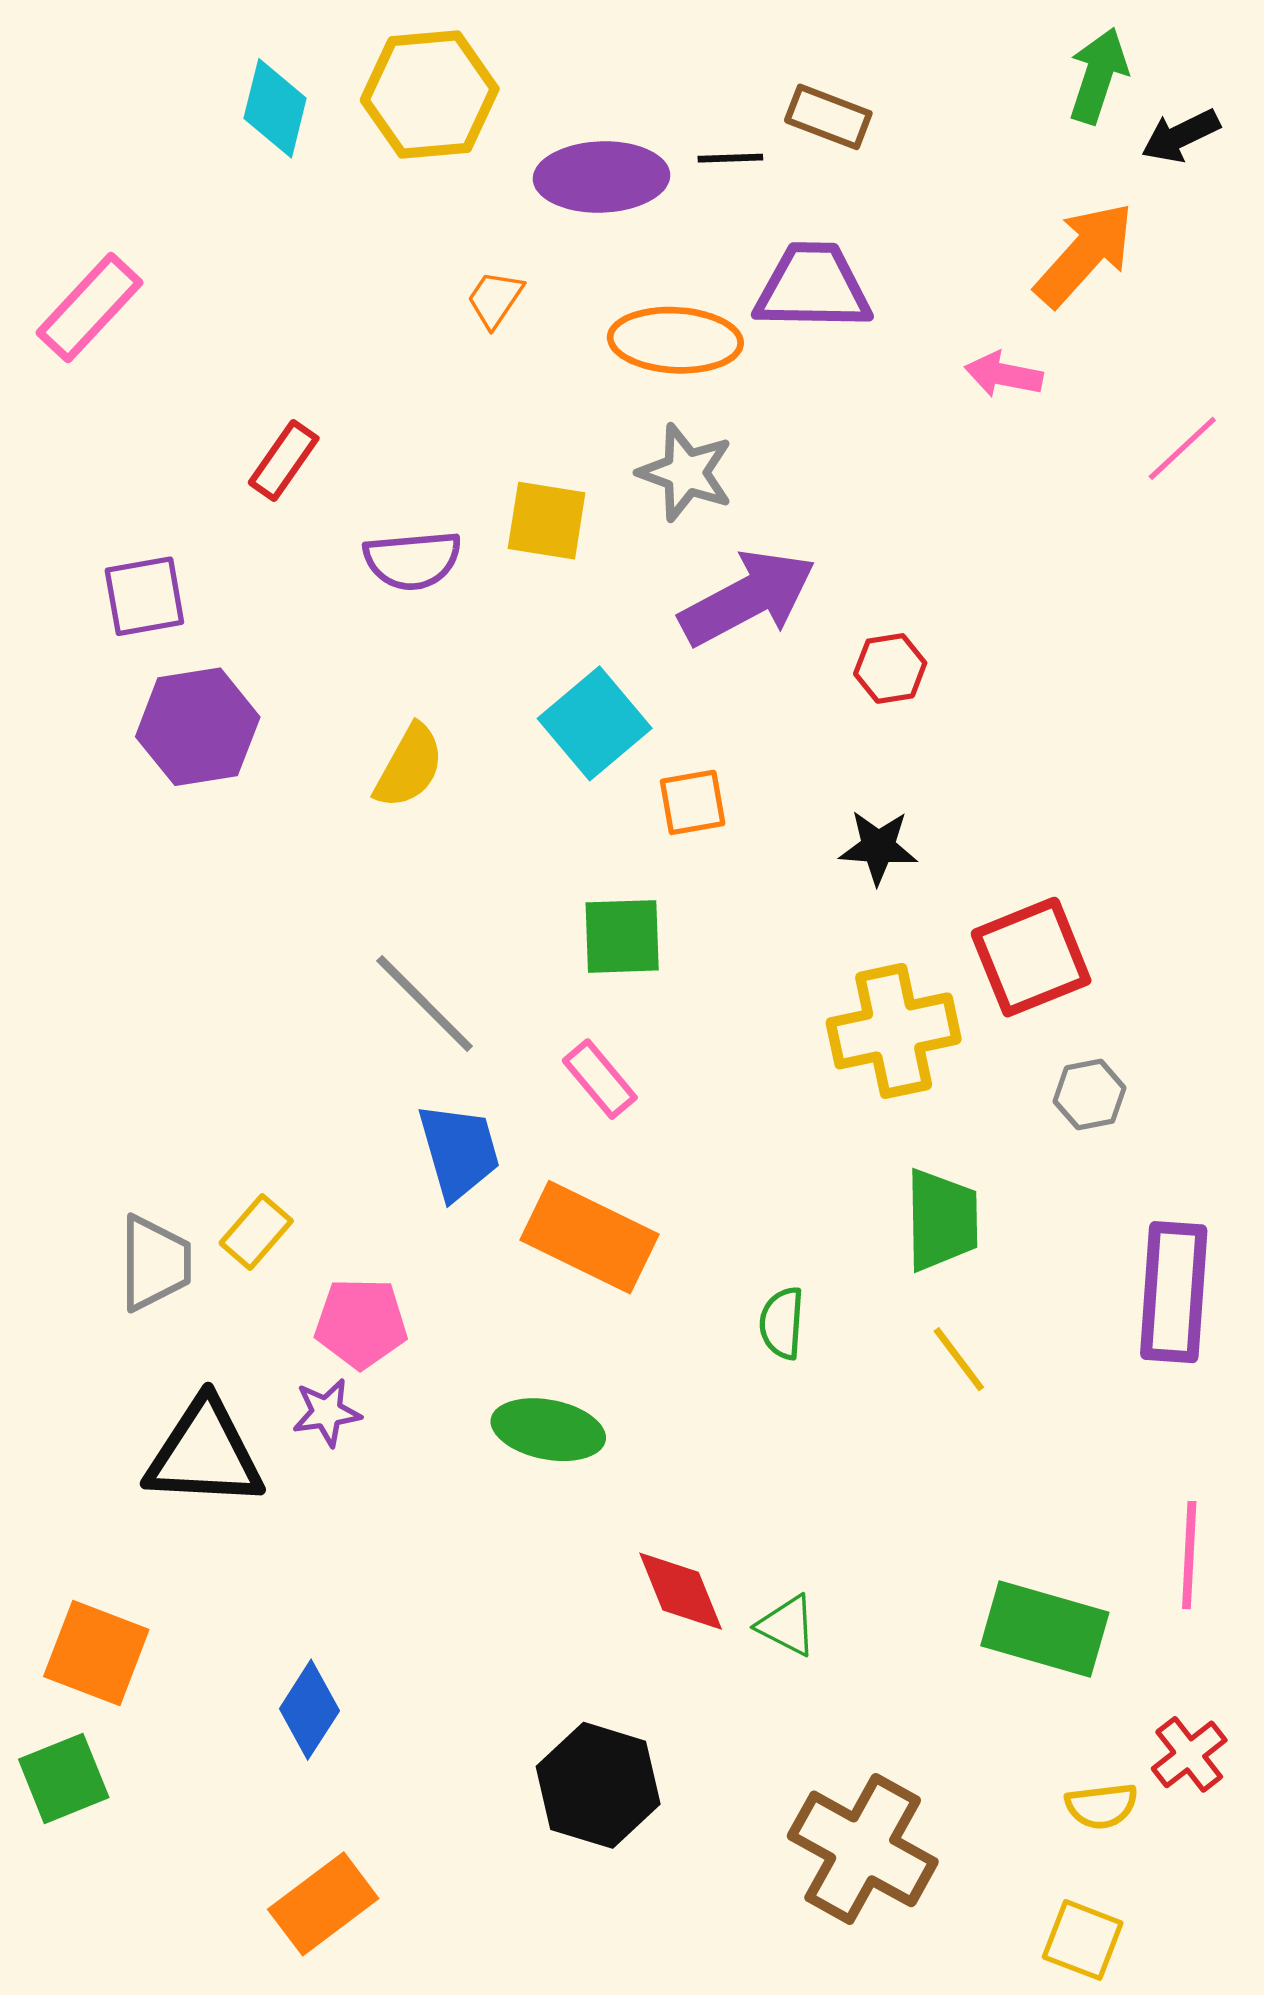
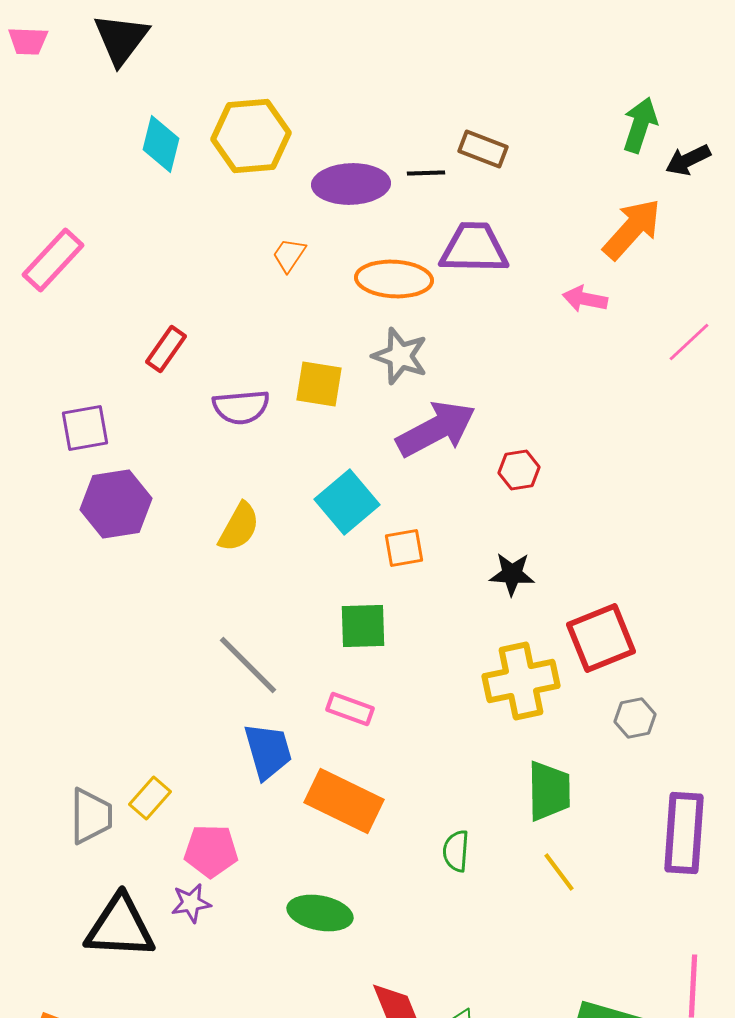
pink rectangle: (600, 1079) -> (350, 709), turned -30

